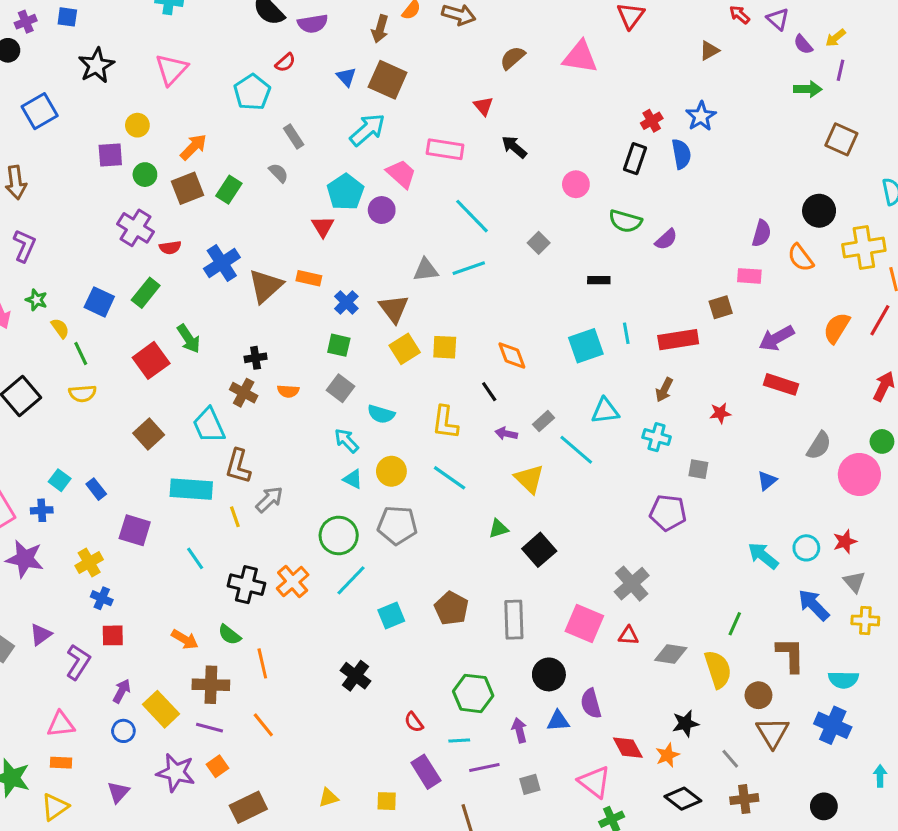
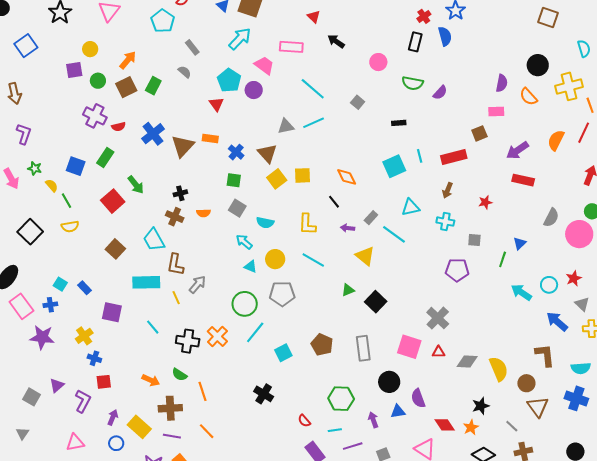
green line: (735, 624) -> (503, 259), moved

